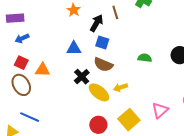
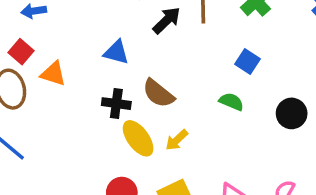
blue square: (102, 43) -> (247, 61), moved
black cross: (82, 77) -> (116, 104), turned 35
yellow arrow: (121, 87) -> (177, 140), turned -40

